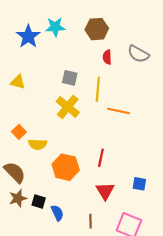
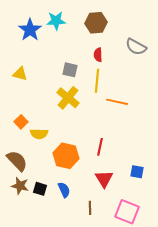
red semicircle: (107, 57) -> (98, 55), moved
brown star: (18, 198) -> (20, 186), turned 30
blue semicircle: (57, 213) -> (64, 190), moved

